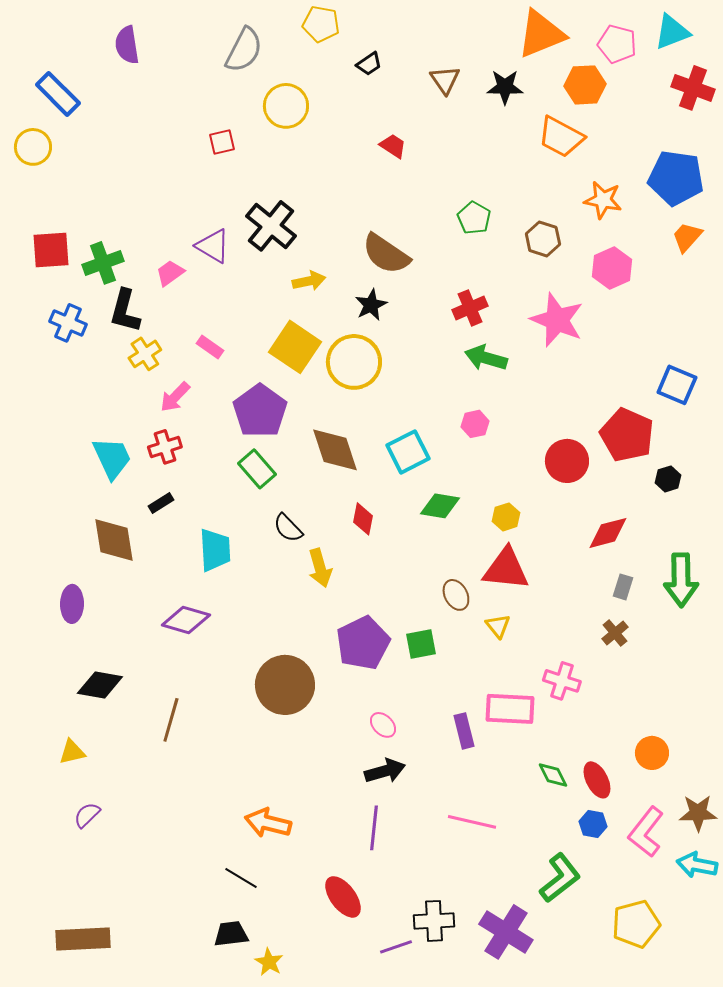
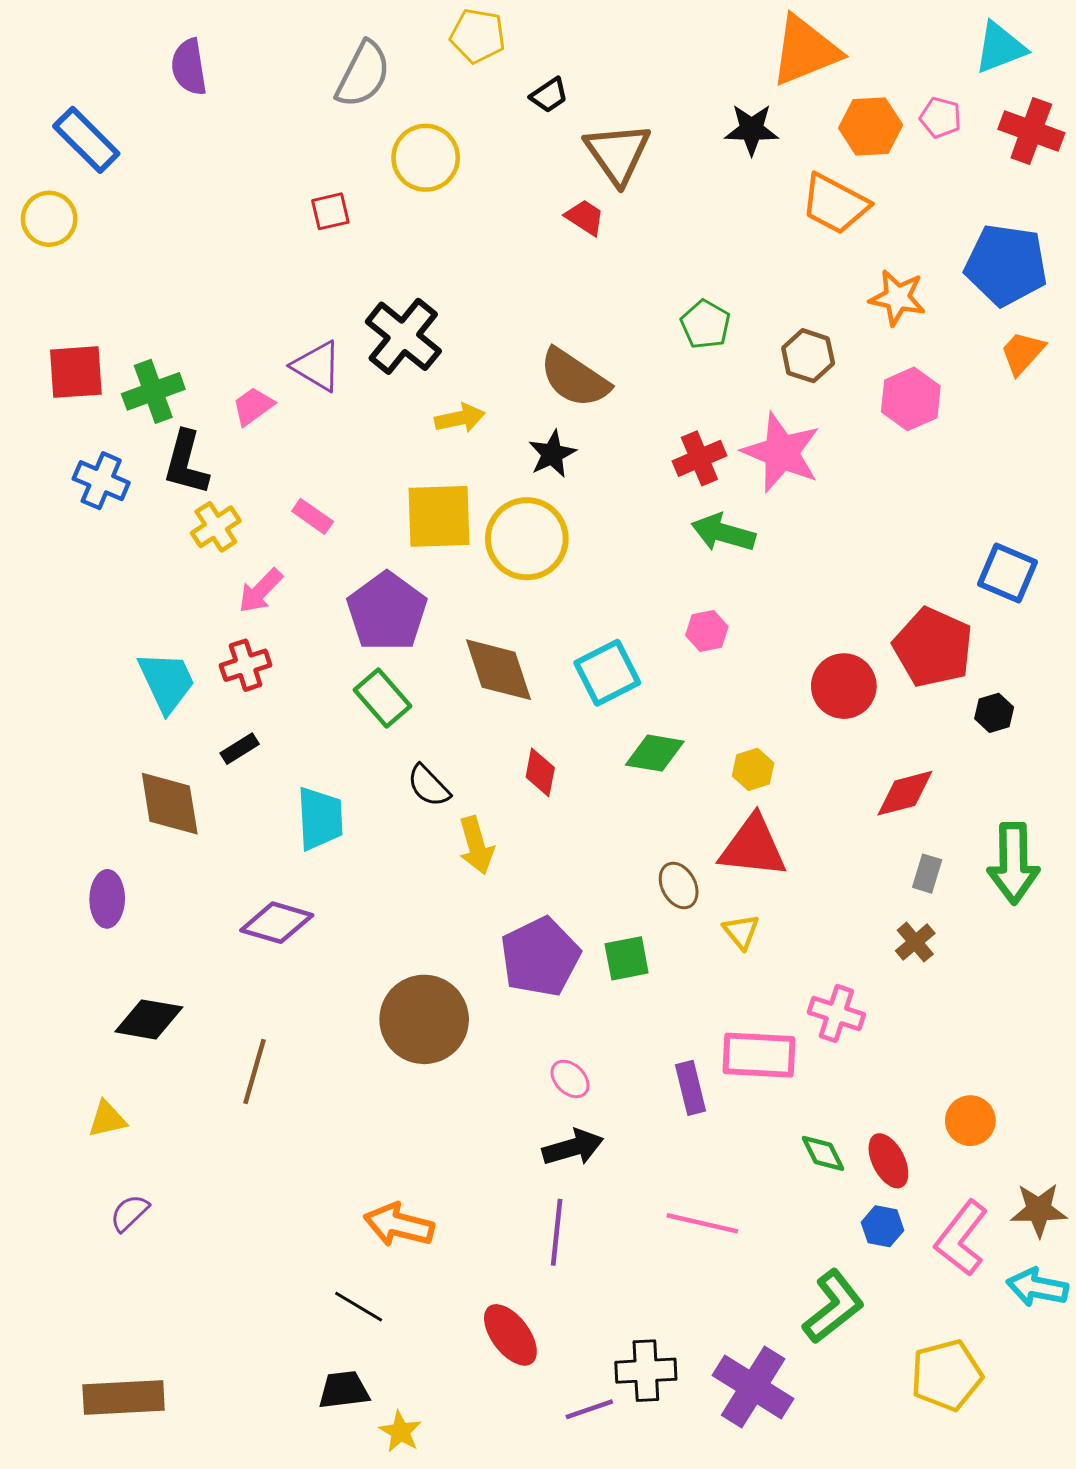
pink pentagon: (617, 44) -> (941, 118), moved, size x0.7
brown triangle: (445, 80) -> (618, 153), moved, size x1.5
pink star: (557, 320) -> (781, 452), moved
yellow square: (295, 347) -> (439, 516), turned -36

